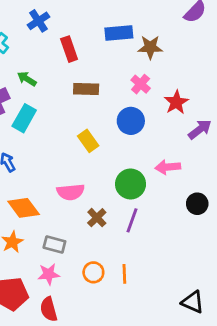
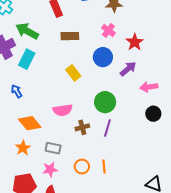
green arrow: (27, 79) -> (27, 31), size x1.6
purple arrow: (200, 129) -> (128, 69), moved
pink arrow: (168, 167) -> (149, 87), moved
brown cross: (97, 218) -> (82, 127), turned 32

